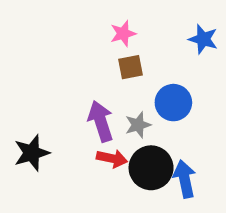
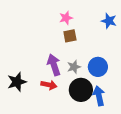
blue circle: (173, 103) -> (98, 67), moved
red arrow: (112, 158) -> (49, 85), moved

